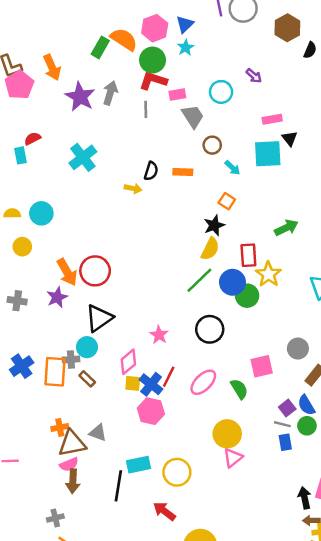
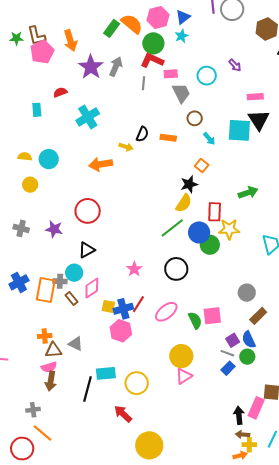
pink rectangle: (272, 119) -> (255, 97), moved
black triangle: (290, 138) -> (259, 120), size x1.6
red semicircle: (33, 139) -> (60, 92), moved
orange arrow: (67, 272) -> (101, 164), moved, turned 105
yellow star: (268, 274) -> (229, 229), turned 30
purple star: (57, 297) -> (54, 229), turned 30
black triangle: (99, 318) -> (87, 250), size x0.7
pink diamond: (128, 362) -> (92, 288), moved
pink square: (262, 366) -> (212, 316), moved
blue cross: (151, 384) -> (123, 309), turned 30
blue rectangle: (285, 442) -> (228, 368), turned 48
brown triangle: (72, 443) -> (53, 350), size x0.7

